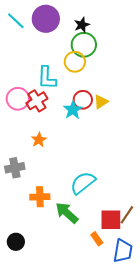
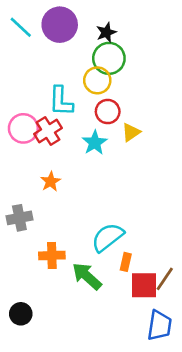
red circle: (83, 100) -> (108, 112), moved
orange rectangle: (97, 239) -> (126, 262), moved, turned 48

